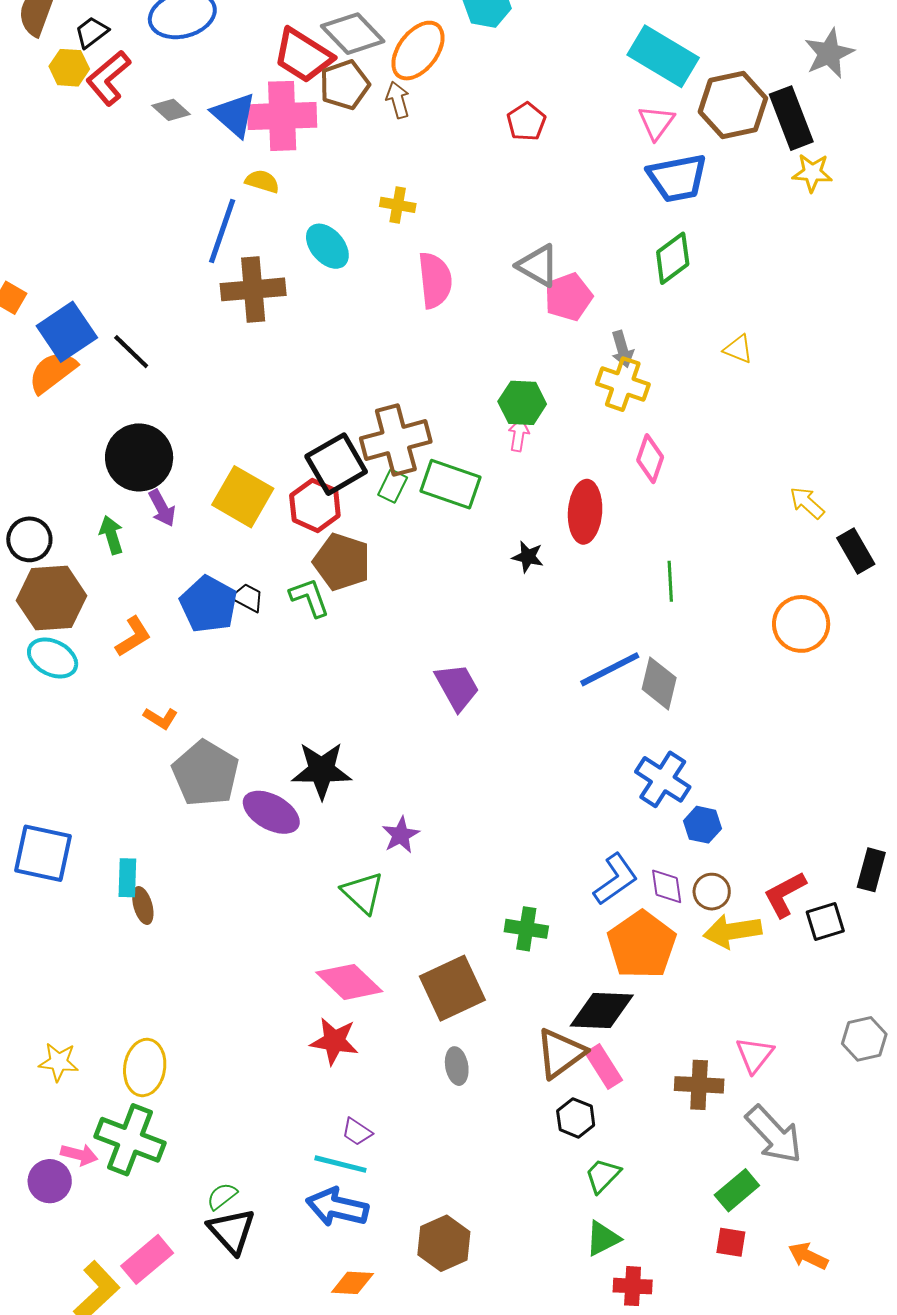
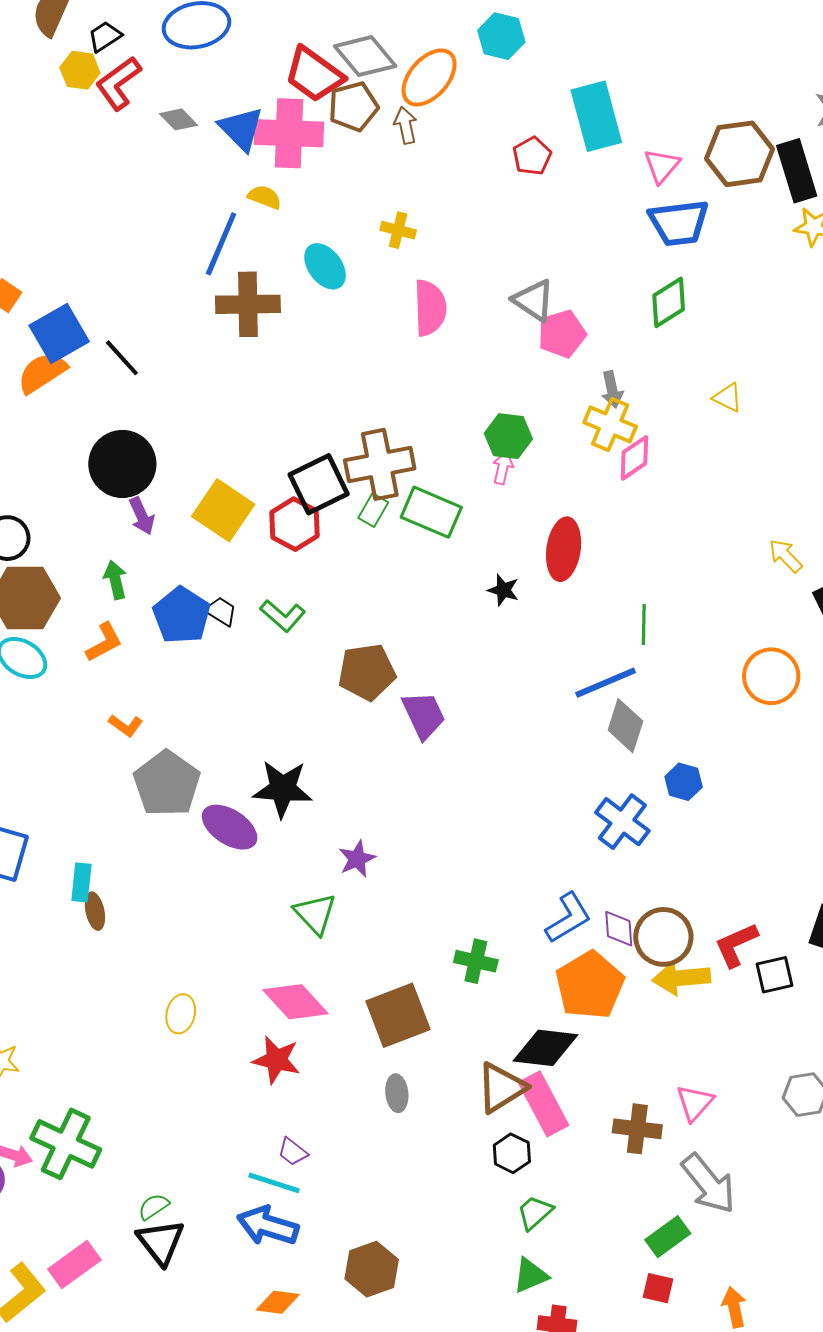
cyan rectangle: (663, 56) -> (596, 116), moved, turned 40
pink diamond: (650, 459) -> (634, 458), moved, turned 33
green arrow: (111, 535) -> (115, 580), moved
brown pentagon: (342, 562) -> (367, 672), moved, turned -30
green L-shape: (310, 598) -> (283, 616), turned 147
blue line: (610, 669) -> (606, 683), moved
blue hexagon: (703, 825) -> (684, 782), moved
brown circle: (712, 892) -> (663, 937), size x1.6
pink rectangle: (604, 1066) -> (543, 1104), size x1.4
yellow ellipse: (145, 1067) -> (181, 1014), moved, size x0.7
orange arrow: (808, 1256) -> (734, 1307), turned 48

